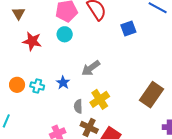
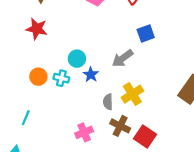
blue square: (128, 28) -> (146, 34), moved
cyan circle: (65, 34) -> (77, 59), moved
red star: (32, 41) -> (37, 29), moved

